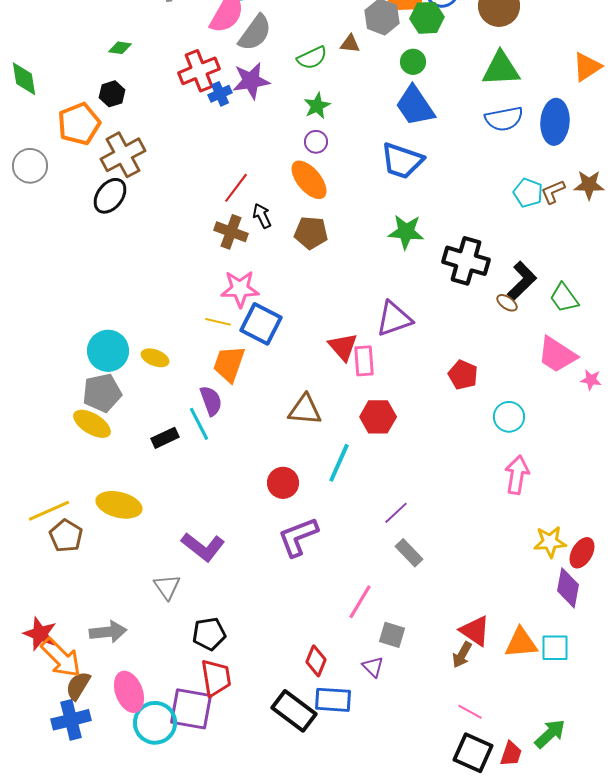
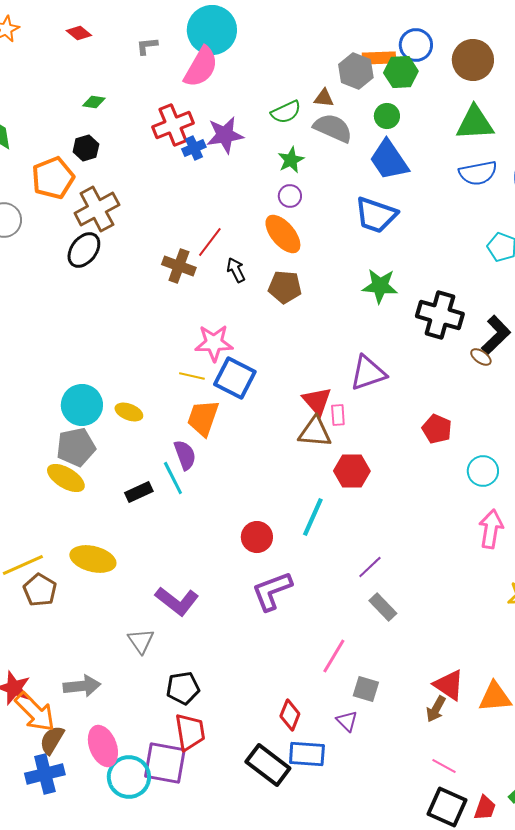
gray semicircle: (255, 33) -> (333, 128), moved, turned -102
brown cross: (231, 232) -> (179, 266), moved
pink rectangle: (364, 361) -> (338, 415), size x0.7
brown triangle: (305, 410) -> (315, 432), moved

